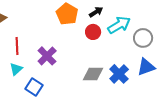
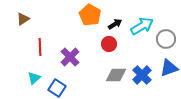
black arrow: (96, 12) -> (115, 24), moved
red circle: (93, 32) -> (109, 44), moved
cyan triangle: (16, 69) -> (34, 78), moved

